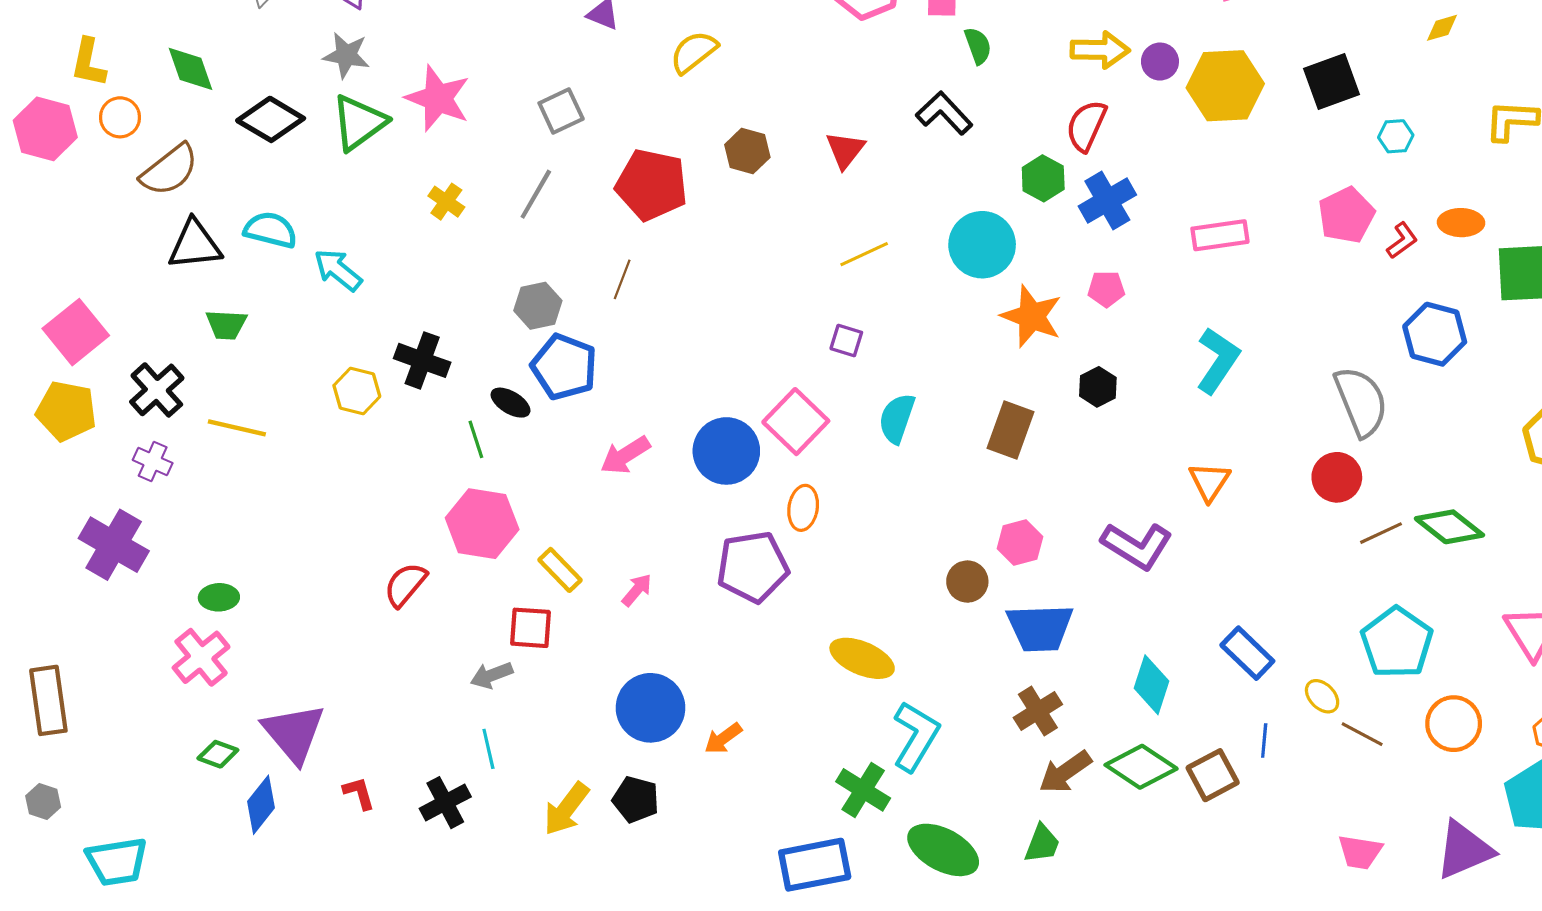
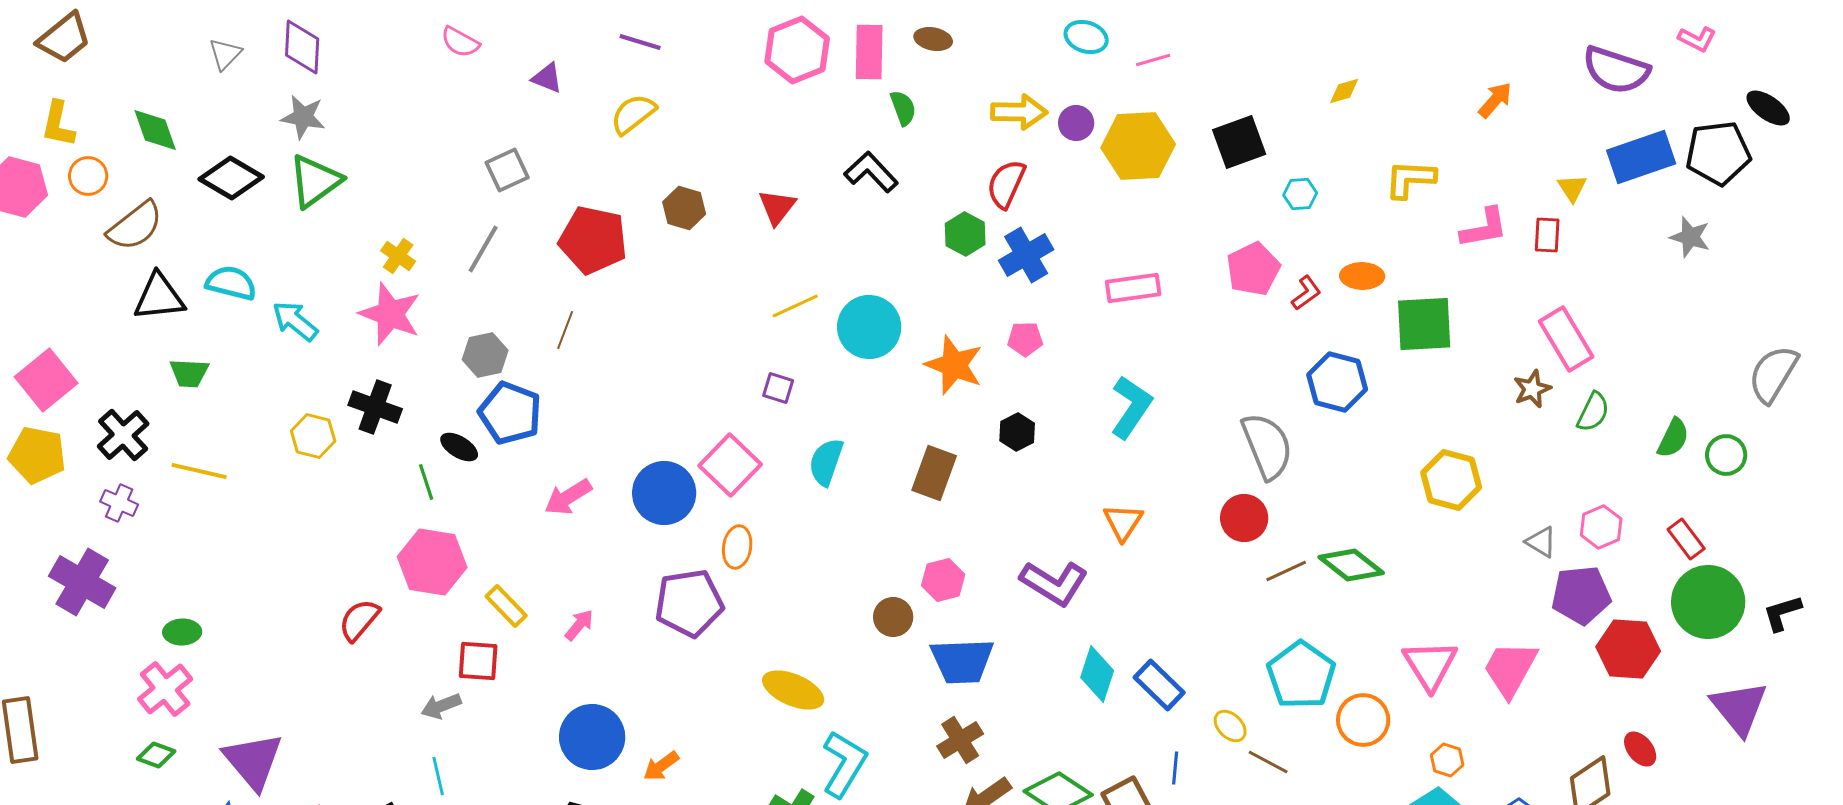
pink star: (438, 98) -> (390, 314), moved
cyan circle: (982, 245) -> (869, 327), moved
cyan diamond: (1152, 685) -> (1097, 674), moved
orange circle: (1454, 724) -> (1363, 720), moved
green diamond: (218, 754) -> (156, 755), moved

